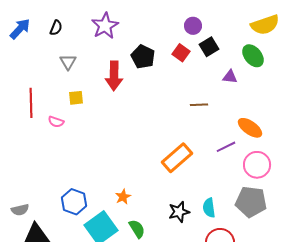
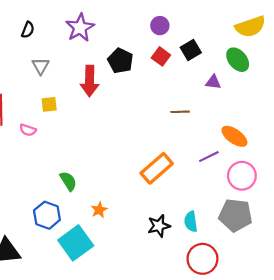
purple circle: (193, 26) -> (160, 26), moved
green semicircle: (137, 229) -> (68, 181), moved

